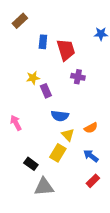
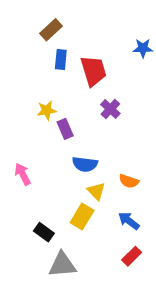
brown rectangle: (20, 21) -> (51, 30), moved
purple cross: (78, 77) -> (110, 109), turned 32
orange semicircle: (91, 128) -> (129, 181), turned 48

